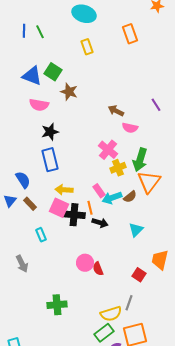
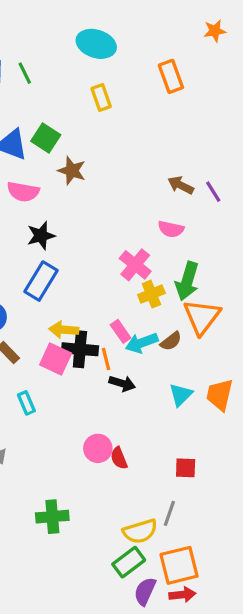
brown arrow: (116, 111) -> (181, 185), moved
blue rectangle: (50, 160) -> (41, 281), turned 45
black cross: (74, 215) -> (80, 349), moved
orange trapezoid: (160, 260) -> (220, 395), moved
red square: (139, 275) -> (186, 468), turned -32

